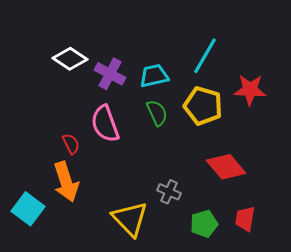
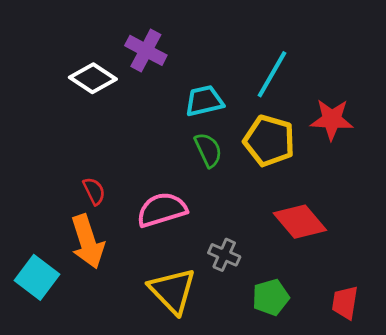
purple cross: (110, 74) -> (146, 50), moved
pink semicircle: (105, 124) -> (162, 210), moved, turned 93
red trapezoid: (245, 219) -> (345, 303), moved

